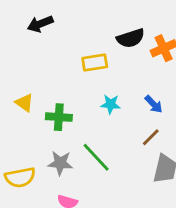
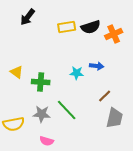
black arrow: (40, 24) -> (28, 17), turned -30
yellow rectangle: (95, 63) -> (67, 27), moved
blue arrow: (154, 104) -> (97, 66), moved, turned -40

